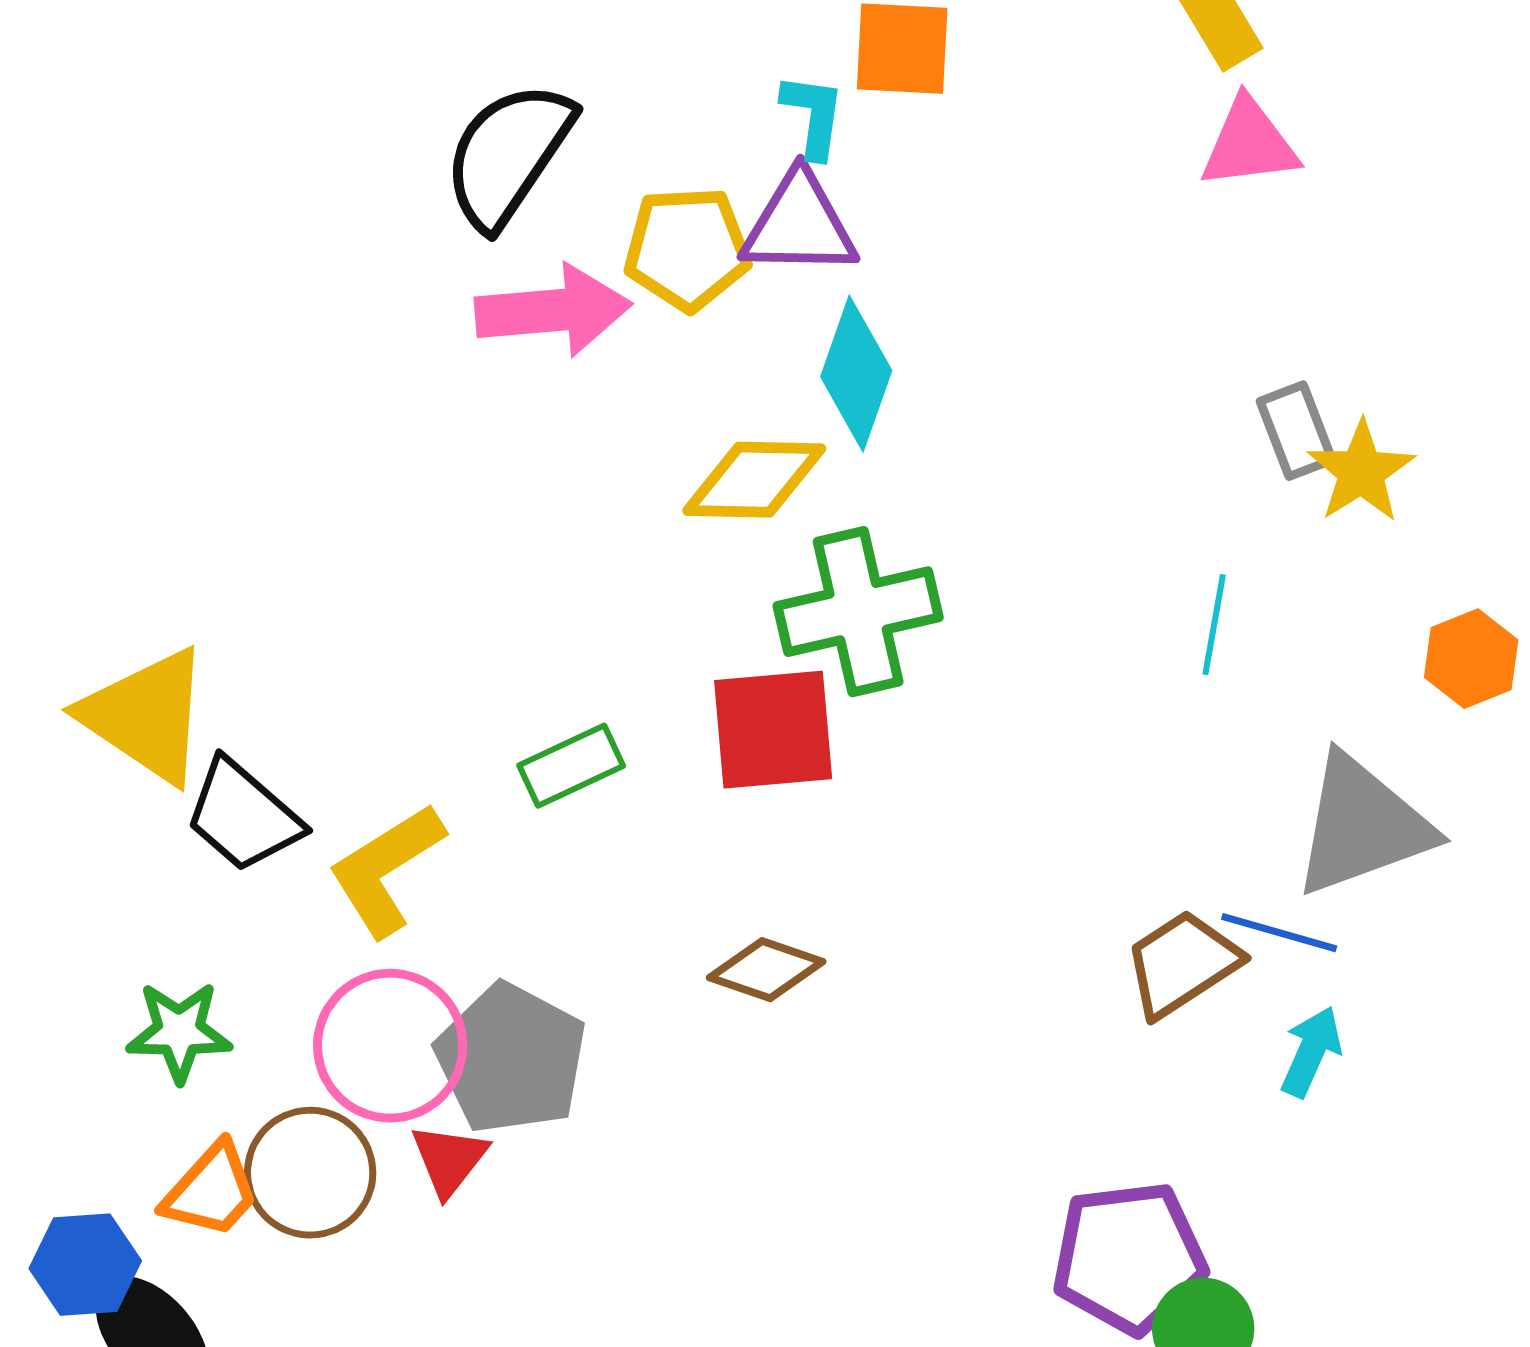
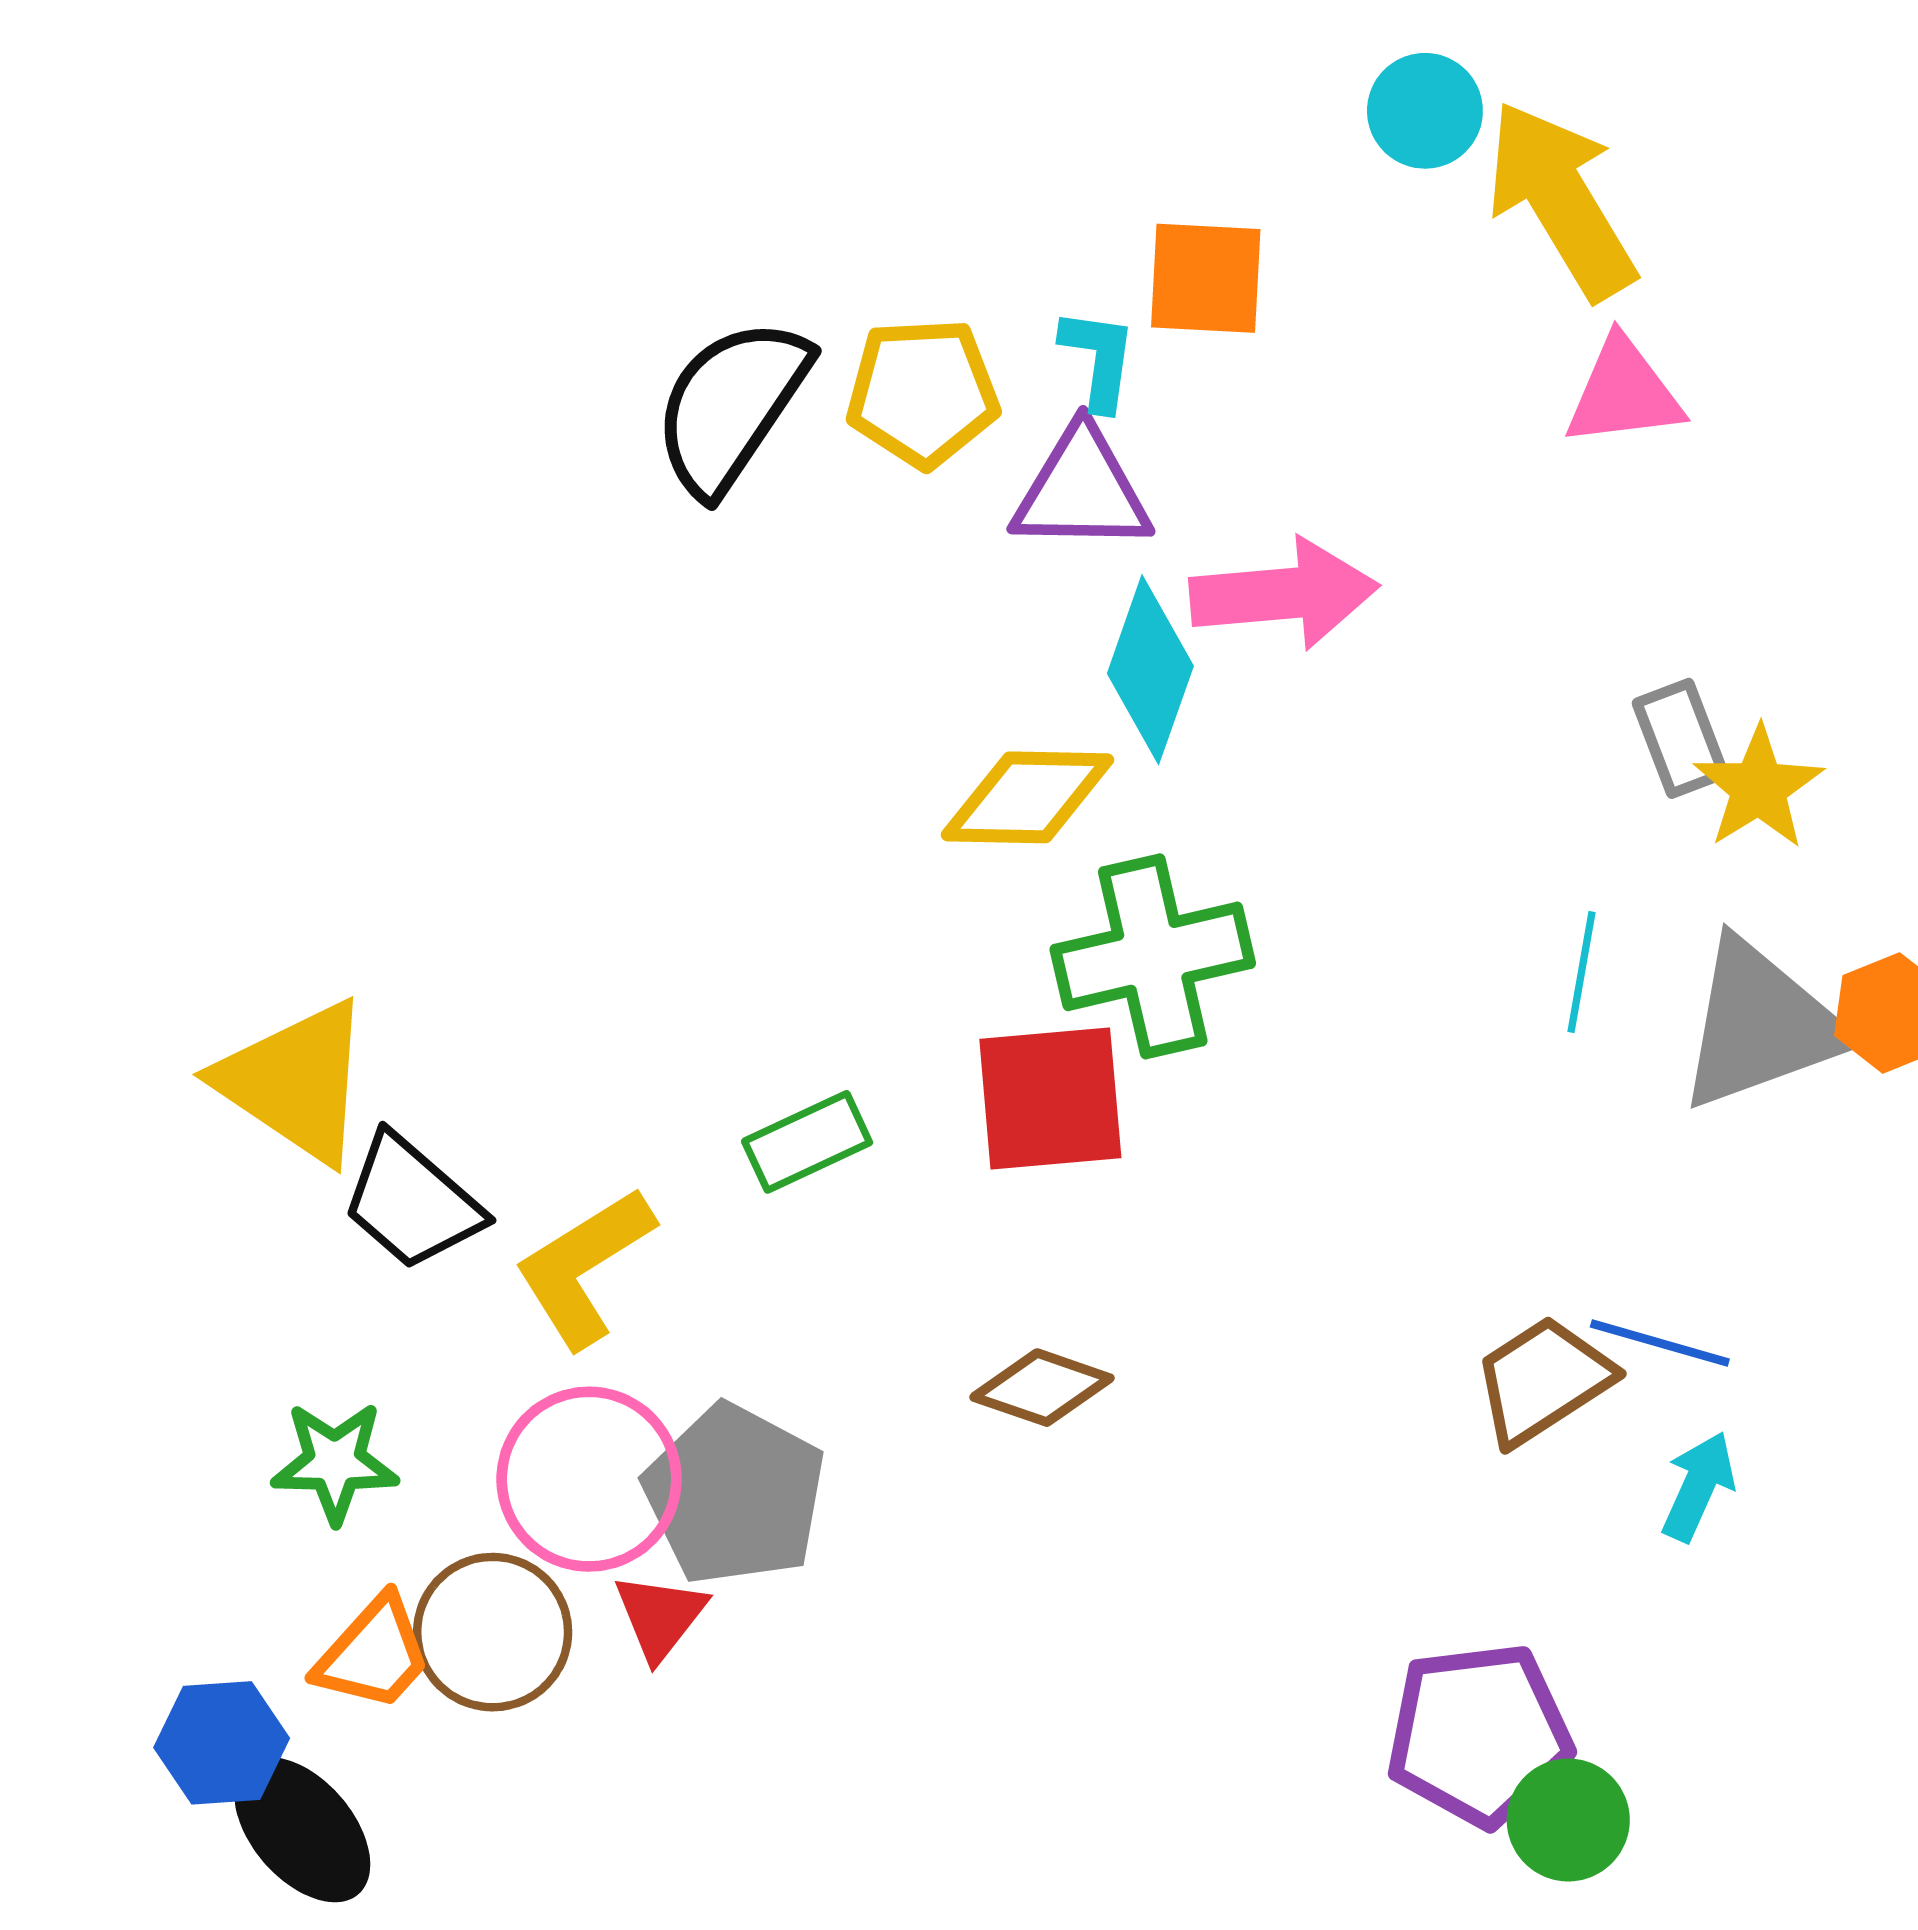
yellow pentagon: (687, 249) -> (923, 393), moved
pink arrow: (553, 311) -> (1284, 594), moved
gray triangle: (1362, 826) -> (1761, 1025), moved

